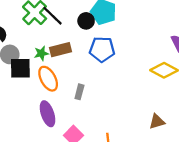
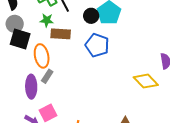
green star: (41, 53) -> (47, 20), moved
gray rectangle: (79, 92) -> (47, 76), moved

